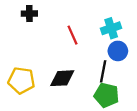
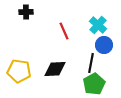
cyan cross: (111, 28) -> (98, 25), turned -30
green pentagon: (107, 95) -> (94, 84), turned 30

